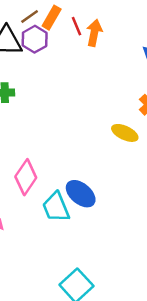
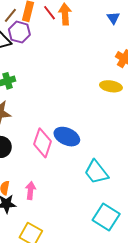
blue ellipse: (81, 194) -> (67, 137), moved
cyan trapezoid: (56, 207) -> (96, 172), moved

